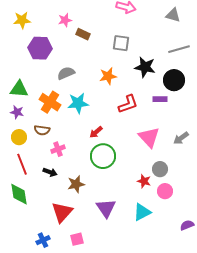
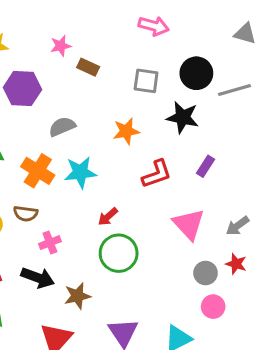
gray triangle: (173, 15) -> (245, 34), moved
black circle: (174, 80) -> (196, 73), moved
purple rectangle: (160, 99) -> (206, 166), turned -56
black arrow: (50, 172) -> (38, 278), size x1.5
red star: (144, 181) -> (236, 264), moved

